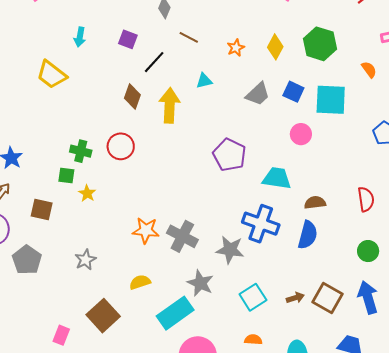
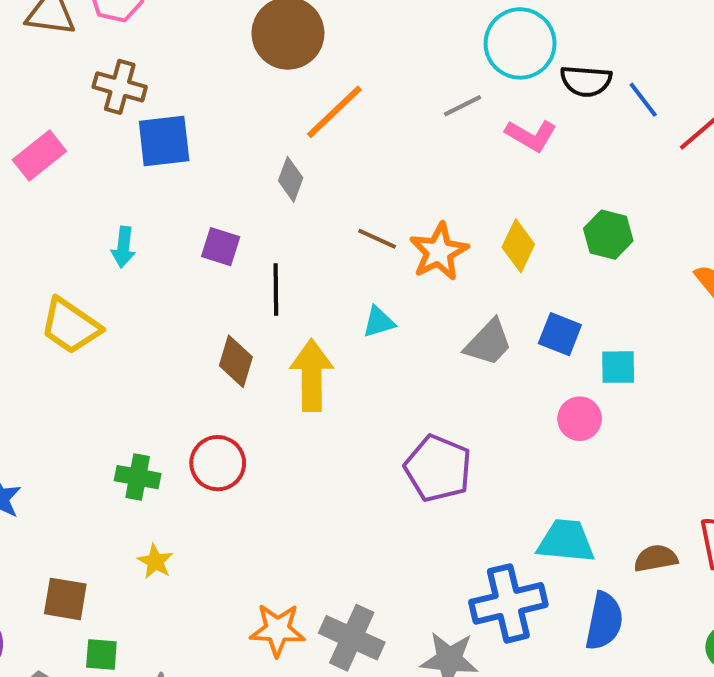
brown line: (189, 37) -> (377, 239), moved
green hexagon: (320, 44) -> (608, 235), size x0.7
orange star: (236, 48) -> (439, 252), size x1.6
black line: (154, 62) -> (276, 290), turned -40
cyan square: (331, 100) -> (618, 367), moved, size x0.6
green square: (66, 175) -> (101, 654), moved
cyan trapezoid: (277, 178) -> (566, 541), moved
brown semicircle: (315, 203) -> (656, 558), moved
blue cross: (261, 224) -> (508, 603), turned -30

